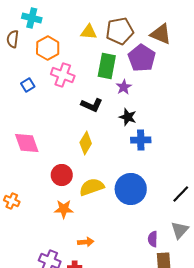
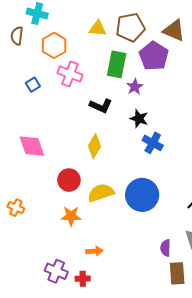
blue cross: (141, 140) -> (153, 143), turned 30

